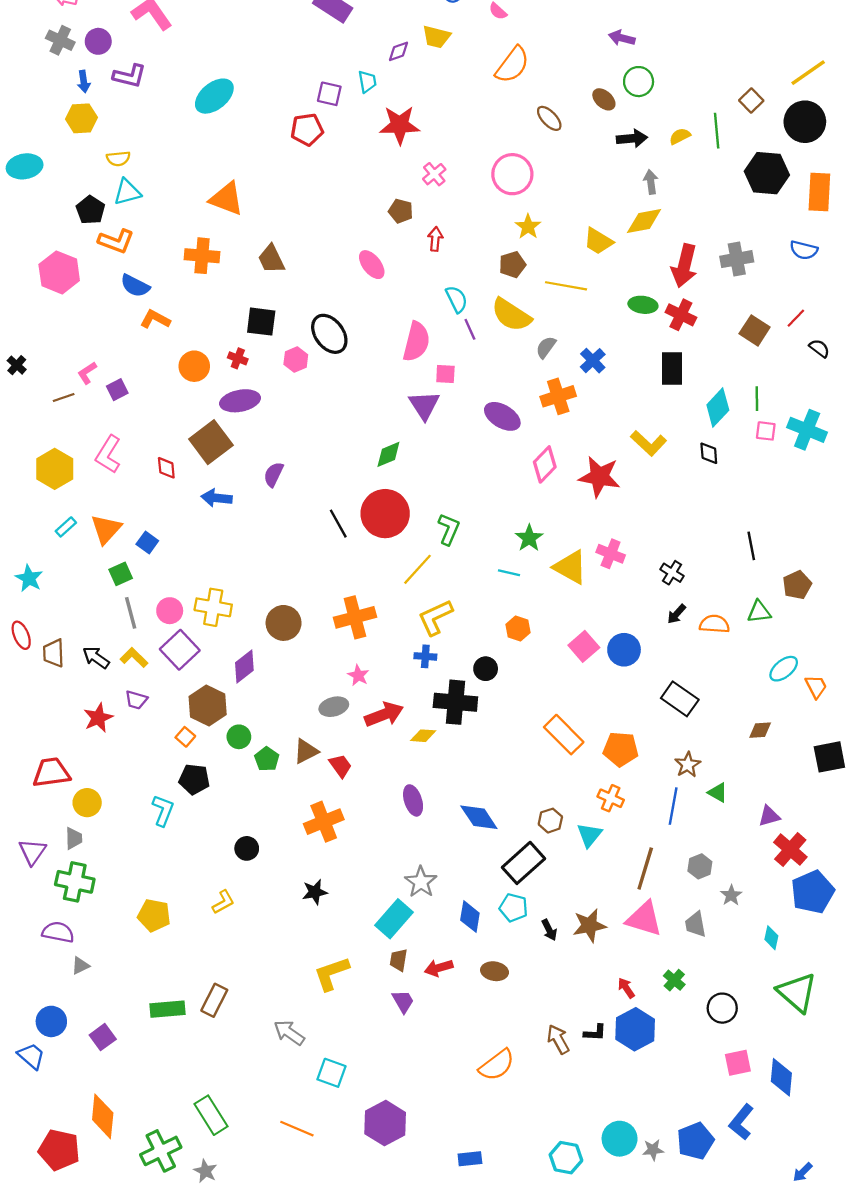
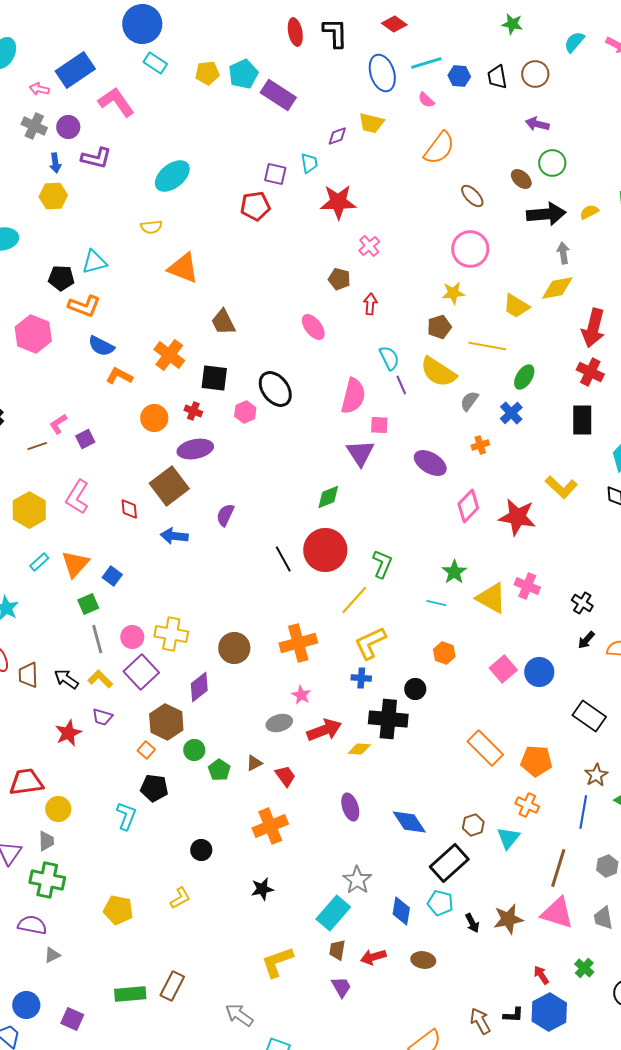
black arrow: (632, 138) -> (546, 214), size x1.4
yellow semicircle: (118, 159) -> (151, 227), moved
pink circle: (512, 174) -> (470, 249), moved
black pentagon: (90, 210) -> (61, 278), turned -30
yellow star: (528, 227) -> (453, 293), turned 30
orange cross: (202, 256) -> (169, 355), moved, turned 32
green ellipse: (643, 305) -> (524, 377), moved, turned -65
orange cross: (558, 396) -> (480, 445), size x0.6
brown triangle: (306, 751) -> (254, 763), size x0.7
purple square: (103, 1037) -> (72, 1019), turned -30

